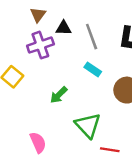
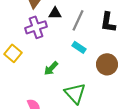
gray line: (92, 37) -> (78, 20), turned 45

